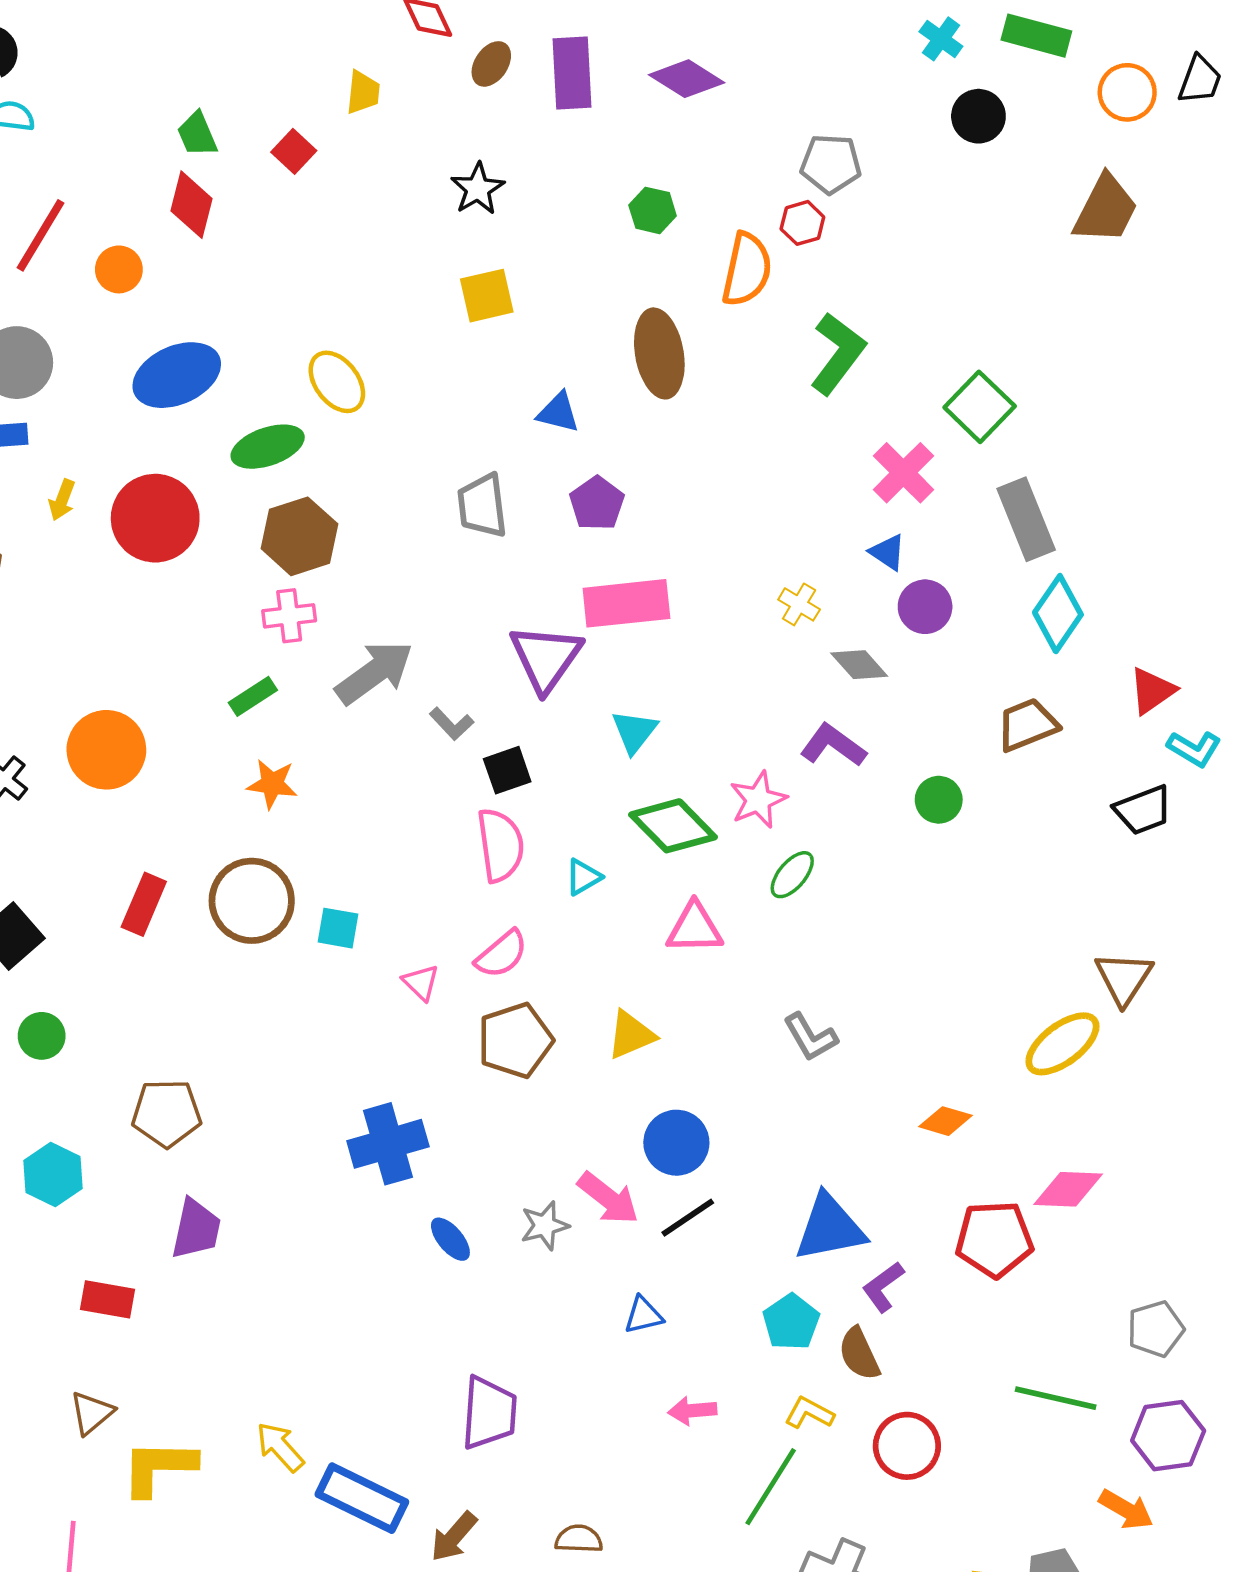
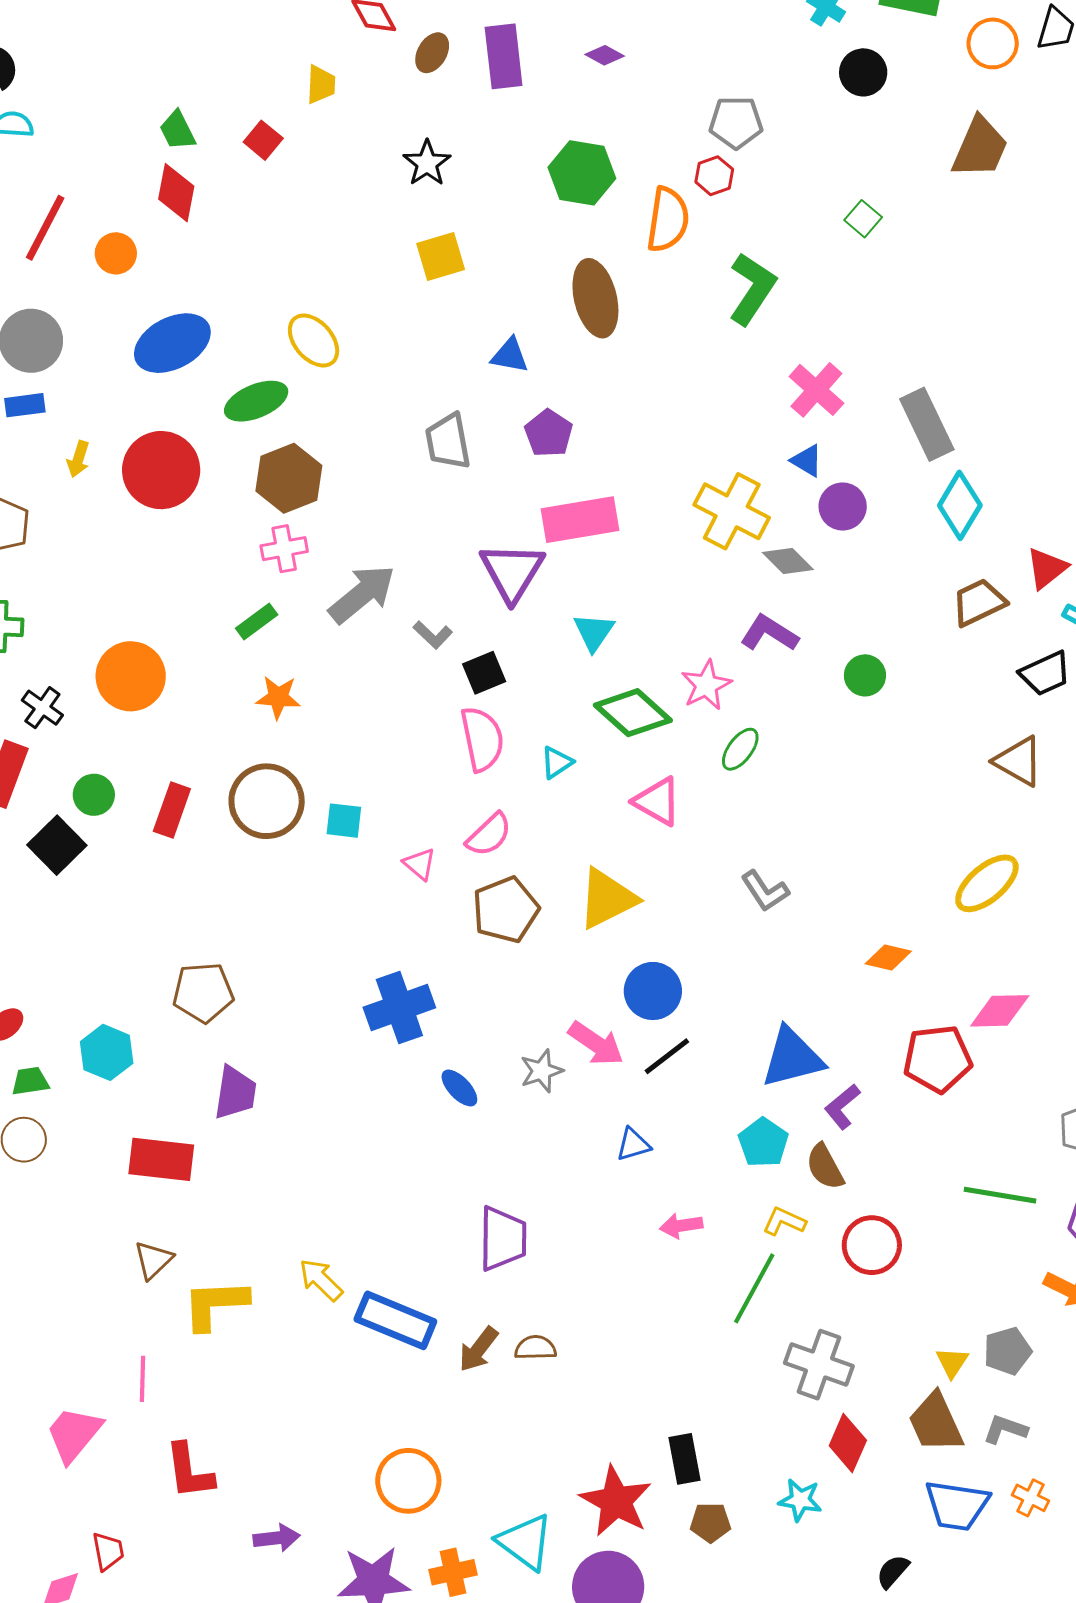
purple diamond: (687, 79) -> (605, 55), size x0.6
green hexagon: (653, 210) -> (582, 173), size x1.6
green square: (980, 407) -> (863, 219), moved, size x0.6
yellow cross: (799, 604) -> (732, 511), size x2.0
brown trapezoid: (1027, 725) -> (979, 602), moved
pink triangle: (695, 928) -> (657, 801), turned 34
brown triangle: (1124, 978) -> (1019, 761), moved, turned -30
yellow triangle: (631, 1035) -> (607, 899), size x1.4
green circle: (42, 1036) -> (94, 795), moved
red rectangle: (108, 1299) -> (161, 1159), size x1.4
brown semicircle: (579, 1539) -> (535, 1348), moved

